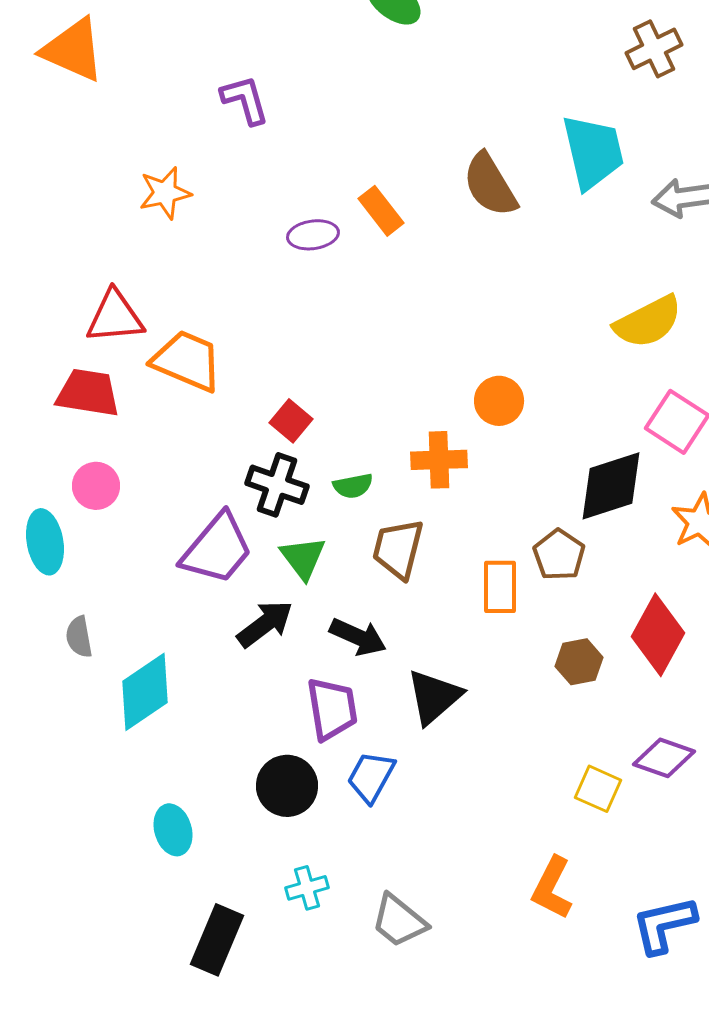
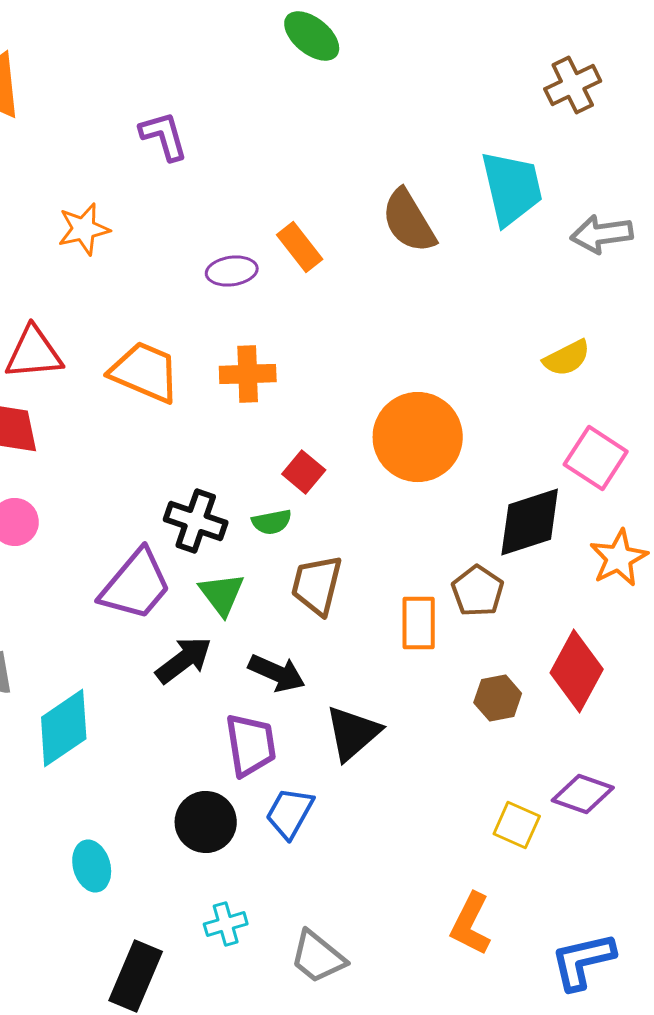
yellow semicircle: (648, 322) -> (567, 358), size x0.7
orange trapezoid: (187, 361) -> (145, 372), moved
orange circle: (499, 401) -> (418, 437), size x1.8
red square: (291, 421) -> (304, 472), moved
orange cross: (439, 460) -> (248, 374), moved

